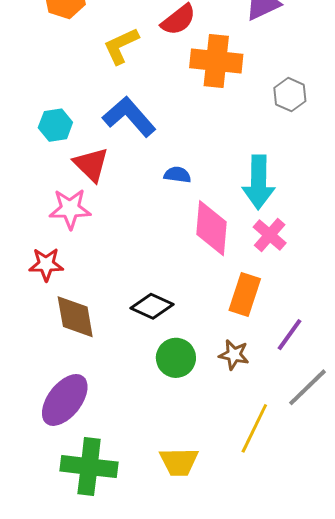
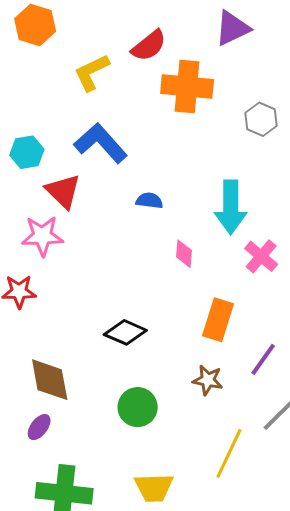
pink diamond: (211, 228) -> (184, 254), size x0.5
pink cross: (270, 235) -> (261, 256), moved
brown diamond: (75, 317) -> (50, 380), moved
green circle: (176, 358) -> (138, 407), moved
purple ellipse: (65, 400) -> (39, 427), size x0.5

